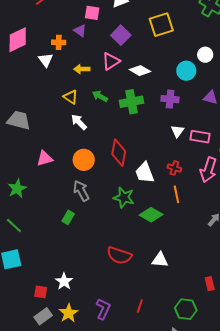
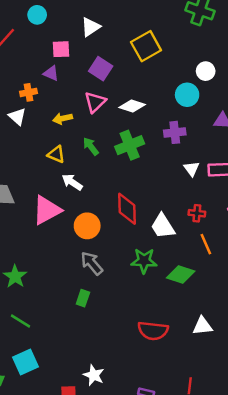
green arrow: (100, 96) -> (91, 146), turned 35
pink triangle: (45, 158) -> (47, 210), moved, size x1.5

